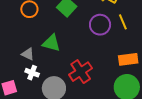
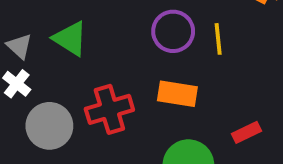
orange rectangle: (128, 59) -> (177, 94), moved

